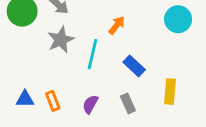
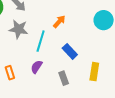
gray star: (61, 40) -> (19, 29), turned 30
purple semicircle: (90, 104) -> (36, 67), moved

